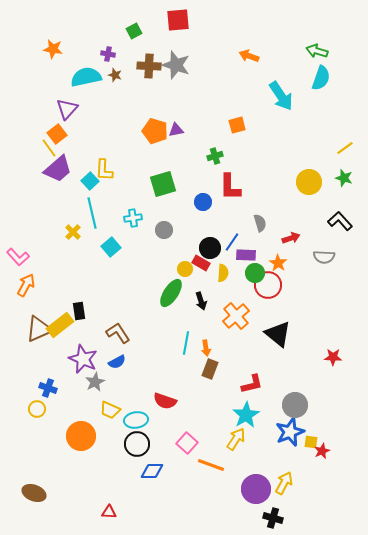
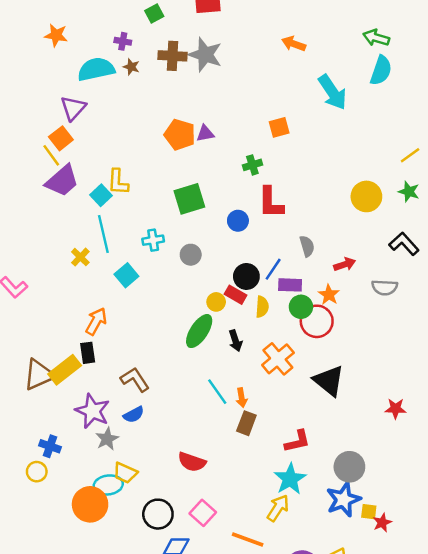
orange arrow: (26, 285) -> (96, 321), moved
cyan line: (186, 343) -> (217, 392), turned -45
cyan ellipse: (136, 420) -> (108, 485), moved
pink square: (187, 443) -> (203, 513), moved

